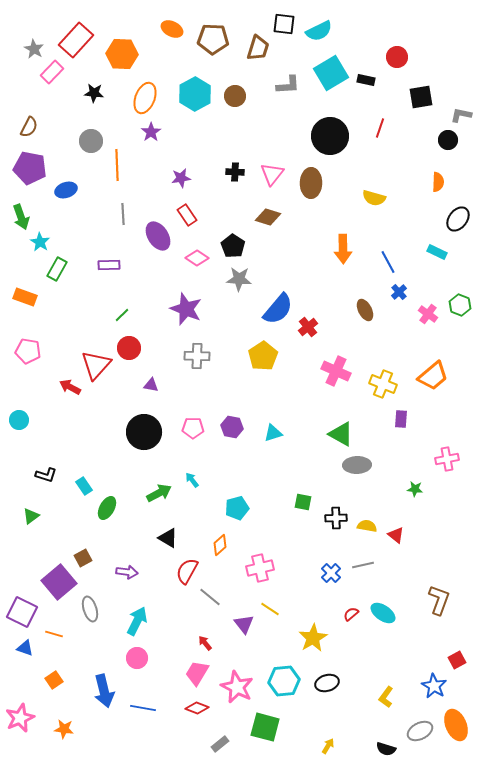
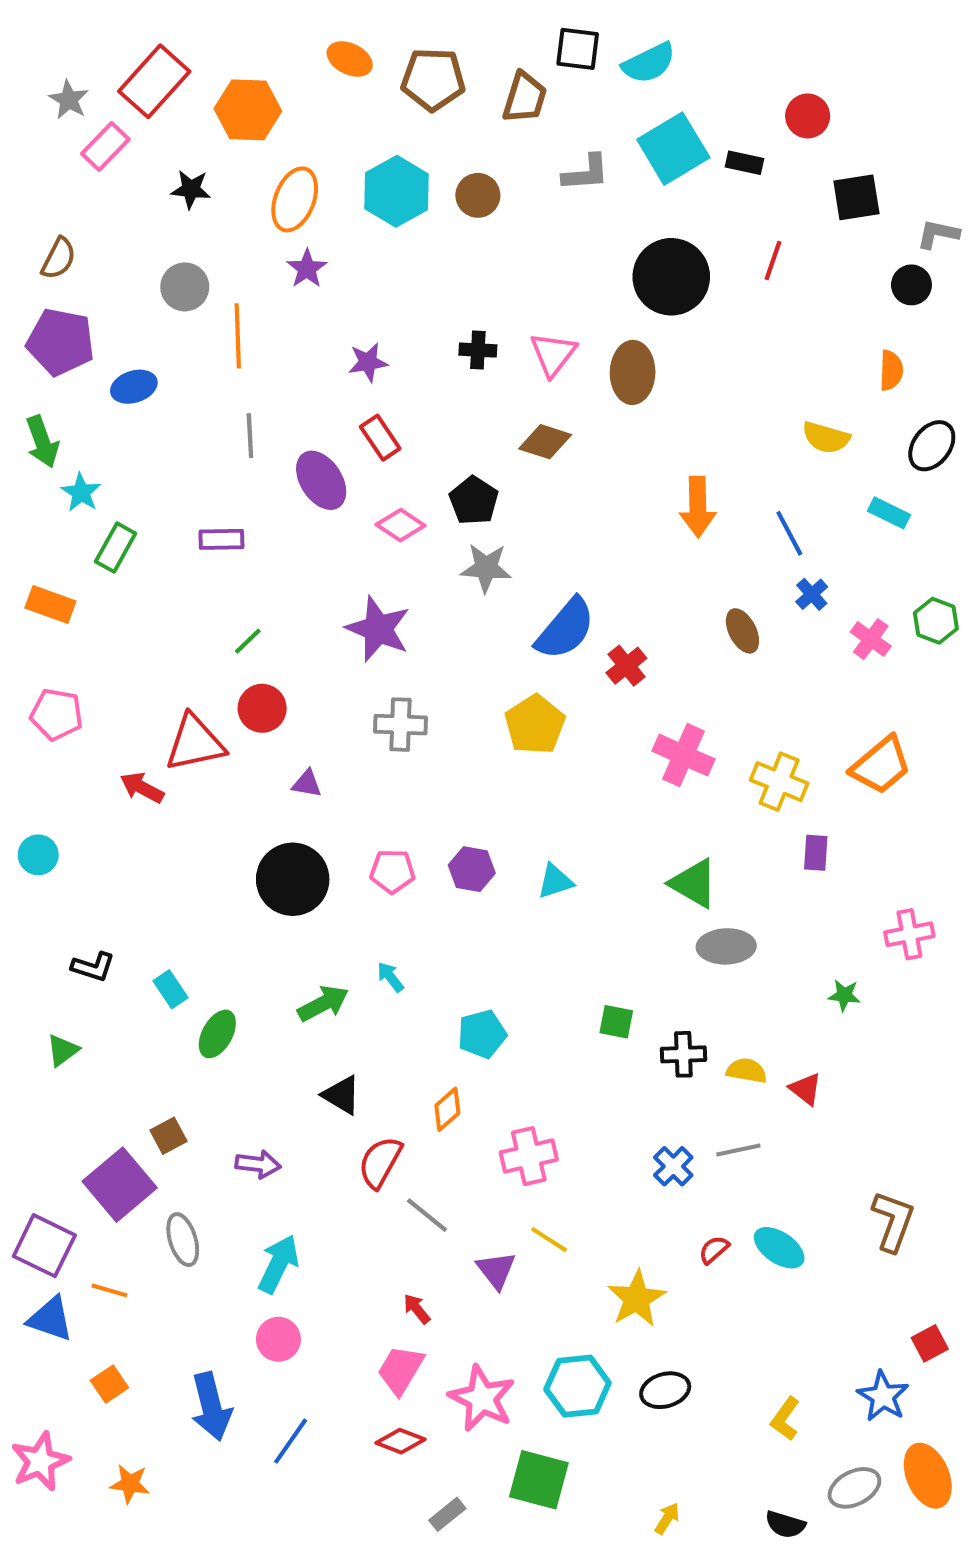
yellow semicircle: (374, 198) -> (826, 438), moved
red triangle: (96, 365) -> (195, 743), turned 36
blue triangle: (25, 648) -> (50, 1319), size x1.4
blue line: (143, 708) -> (291, 1441), turned -65

